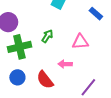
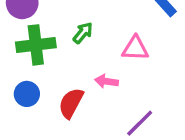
red semicircle: (45, 80) -> (71, 103), turned 60

